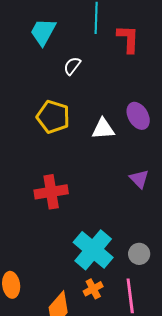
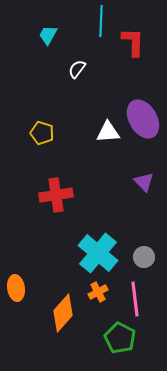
cyan trapezoid: (43, 32) -> (48, 35), size x0.7
purple ellipse: (138, 116) -> (143, 119), size x1.4
yellow pentagon: (53, 117) -> (42, 133), moved, size x0.7

